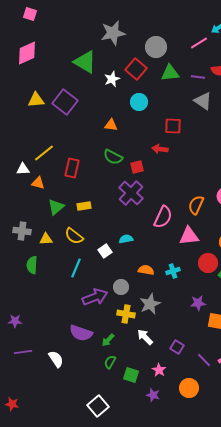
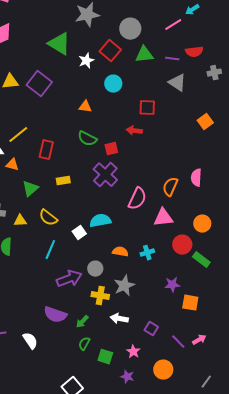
yellow rectangle: (84, 206) -> (63, 181), moved
cyan semicircle: (126, 239) -> (100, 221), size x1.5
white arrow: (145, 337) -> (119, 319), turned -36

